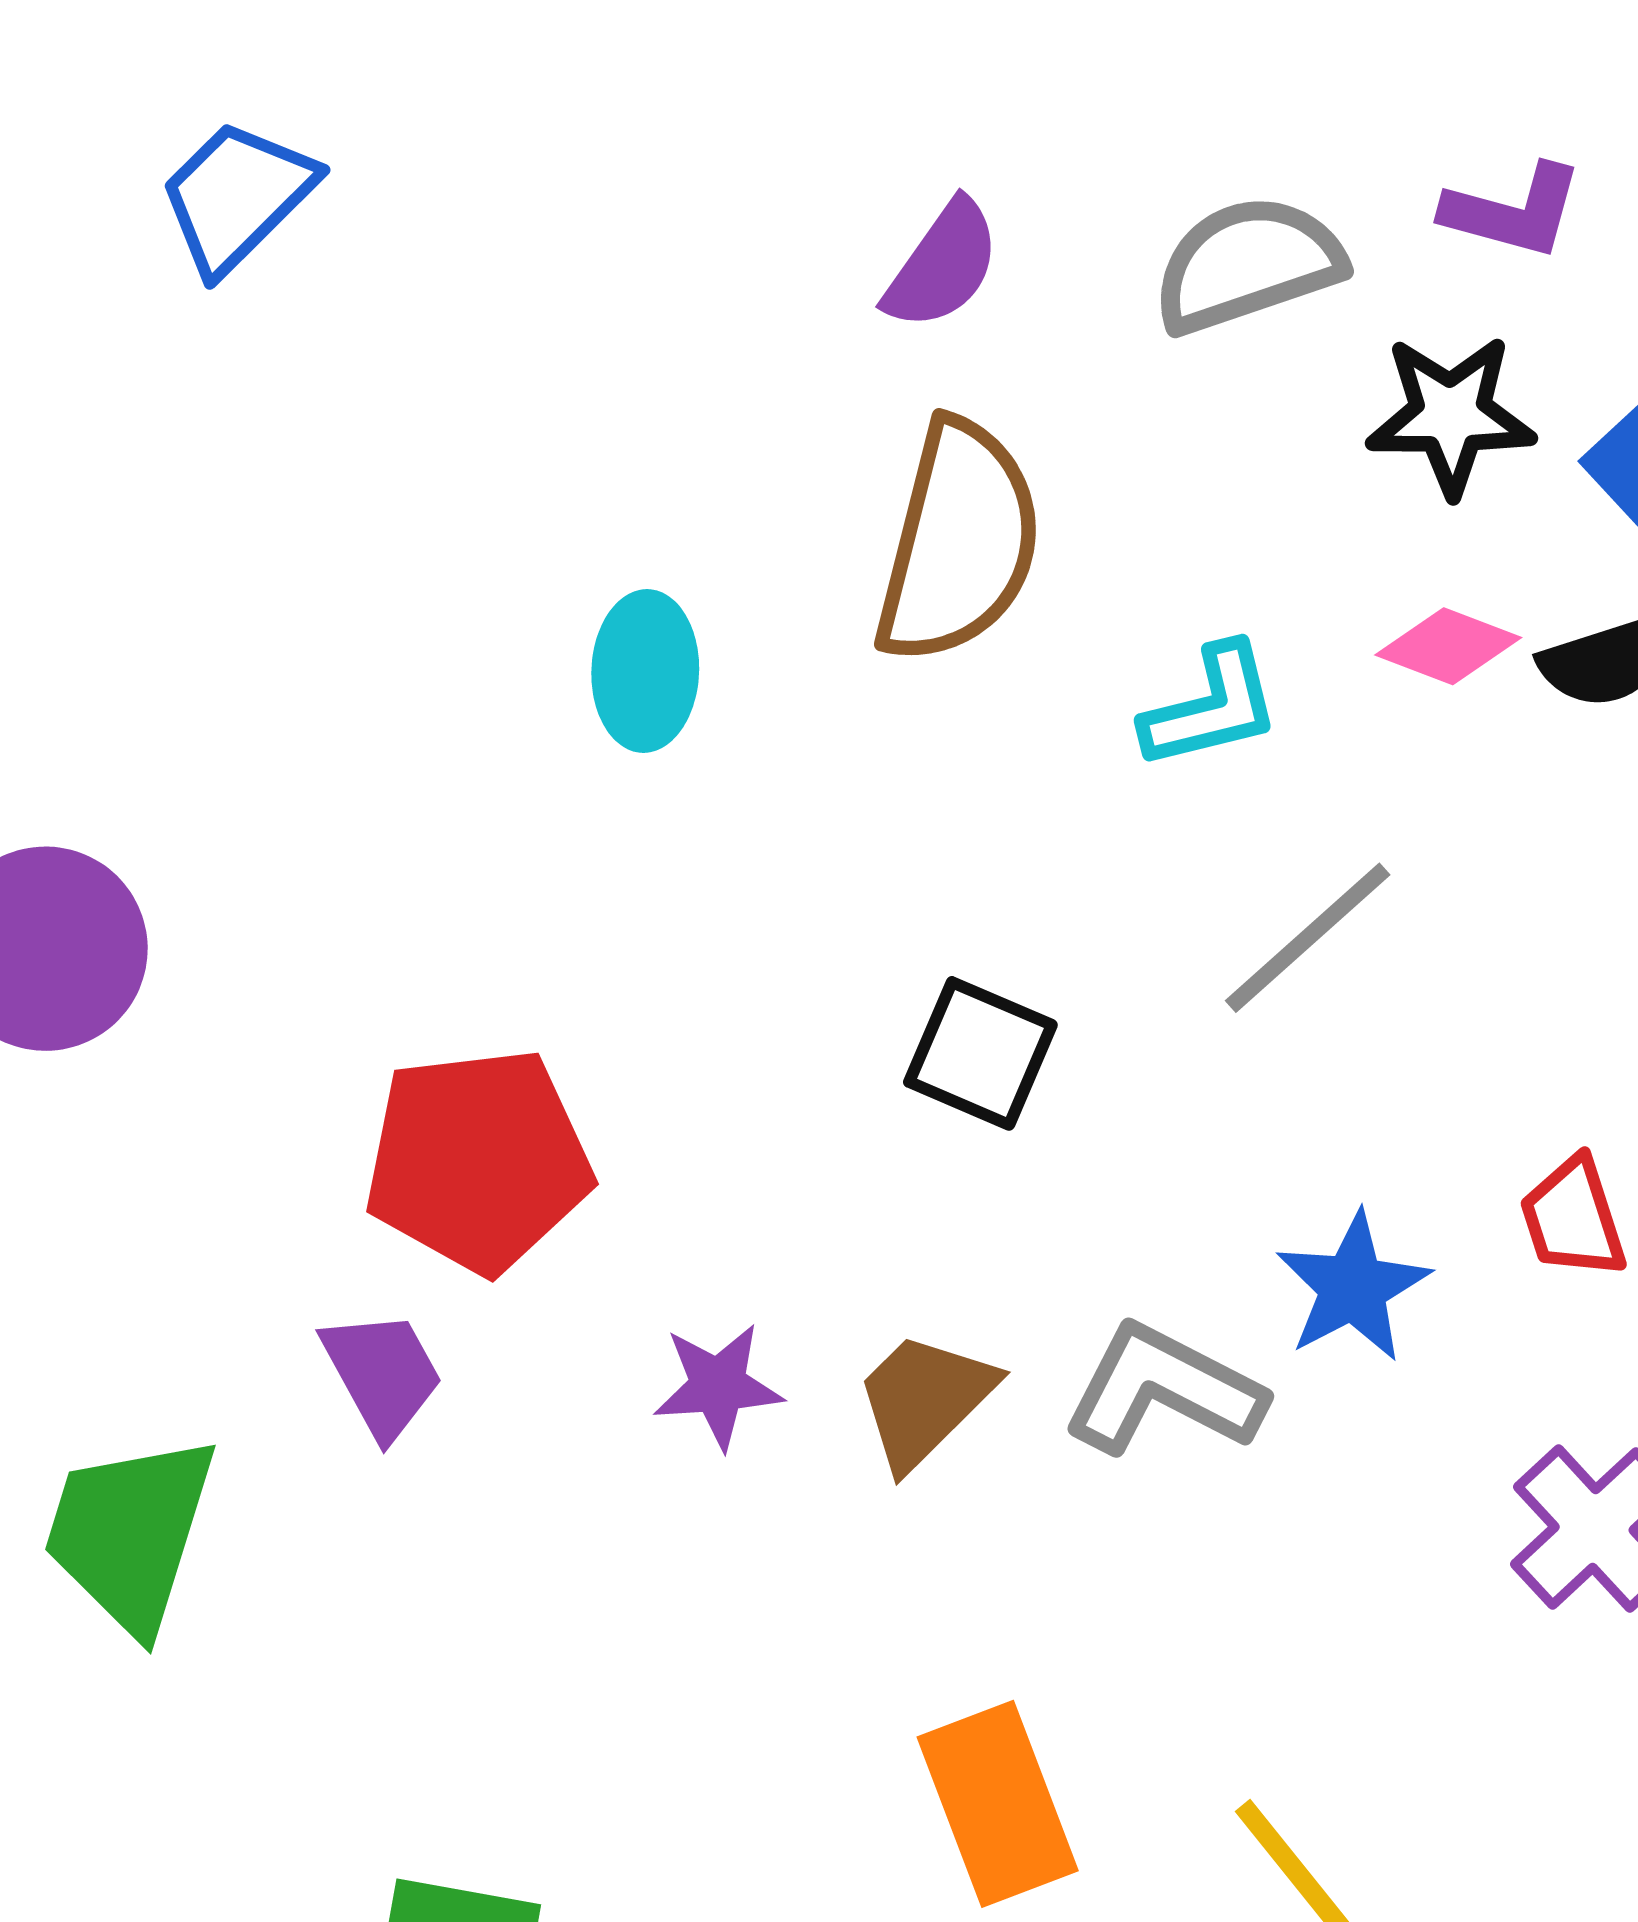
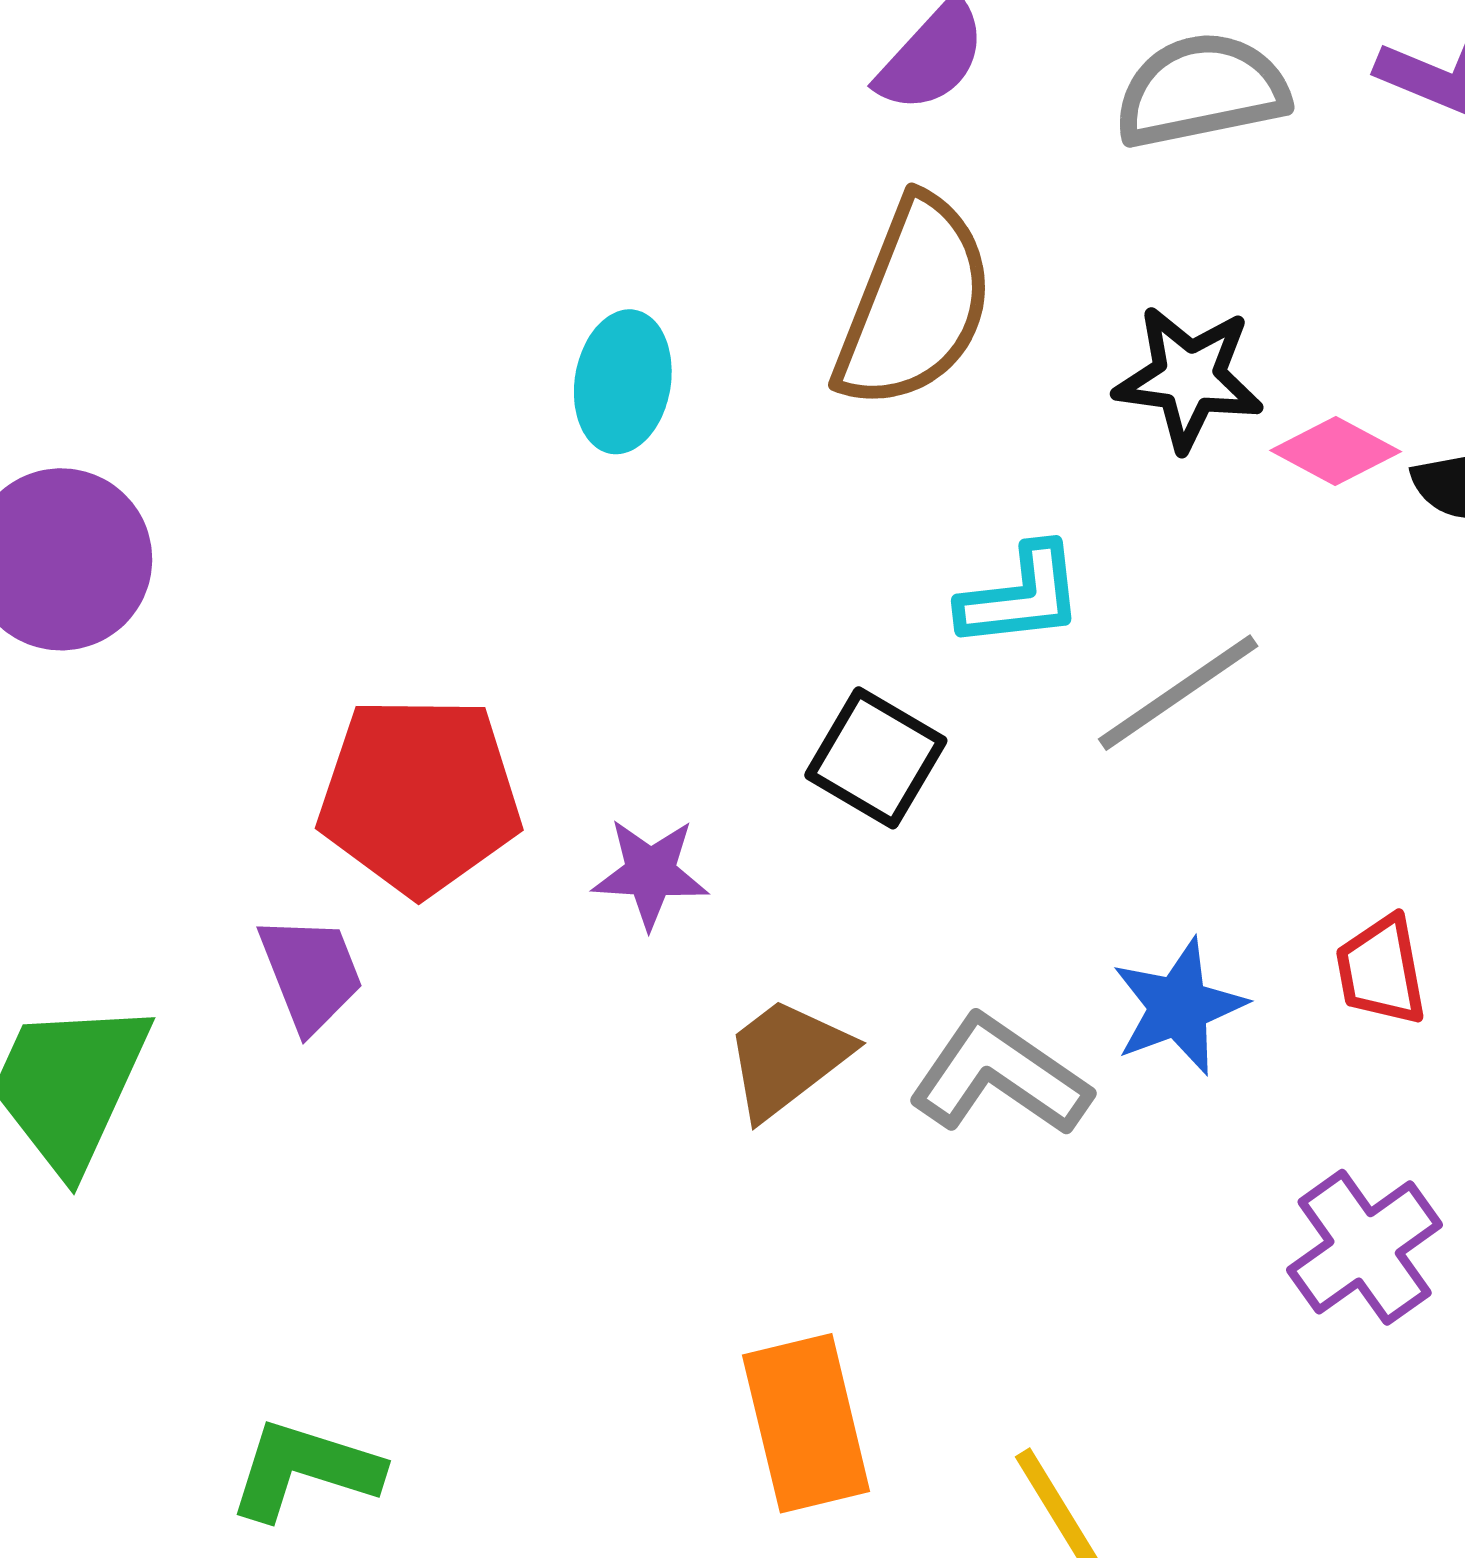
black star: (1451, 415) -> (1189, 378), moved
cyan L-shape: (1211, 707) -> (1021, 596), moved
purple star: (718, 1386) -> (650, 873), moved

